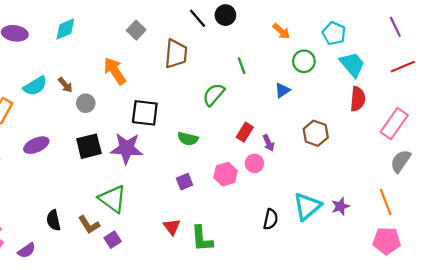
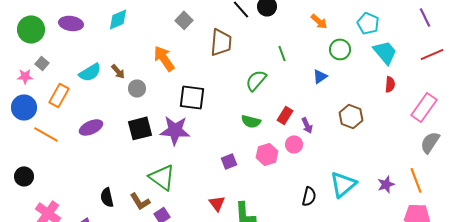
red semicircle: (358, 99) -> (390, 84), size x0.7
green semicircle: (188, 139) -> (251, 121), moved
purple star: (340, 206) -> (386, 184), moved

